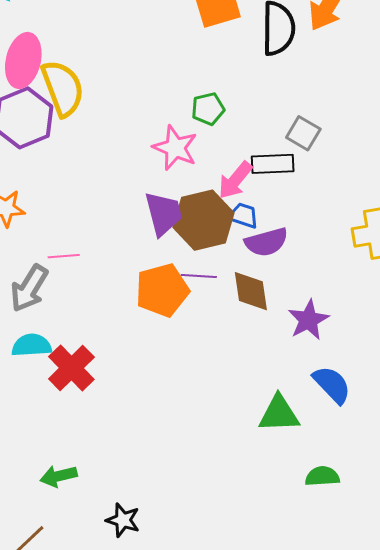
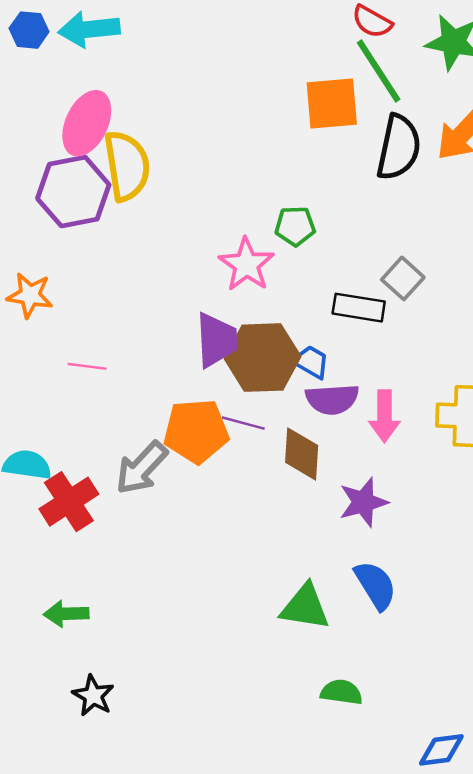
pink arrow: (235, 180) -> (384, 416), moved, turned -51
gray arrow: (29, 288) -> (142, 468), moved
green arrow: (59, 476) -> (66, 614), moved

